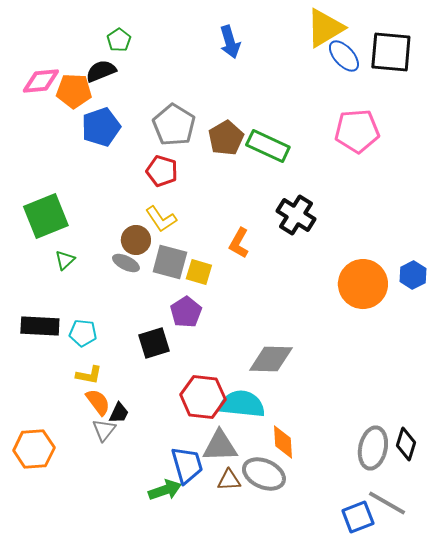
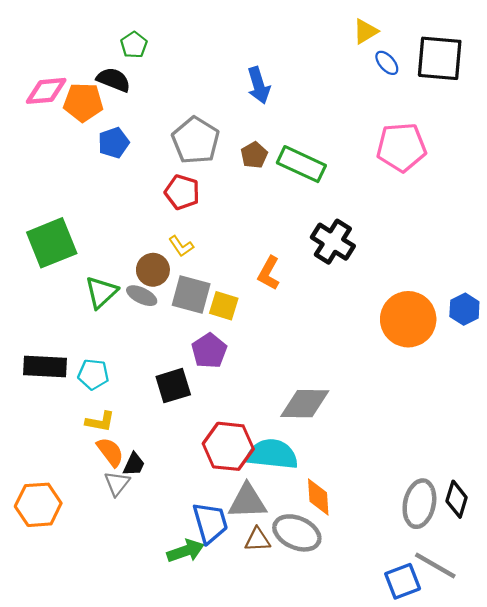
yellow triangle: (325, 28) -> (365, 31), size x0.6
blue arrow: (230, 42) -> (259, 85), moved
blue ellipse: (344, 56) -> (387, 63), size x0.7
black semicircle: (101, 71) -> (114, 80), turned 44
blue pentagon: (101, 127) -> (114, 143), size x0.7
brown pentagon: (226, 138) -> (254, 155), size x0.7
yellow L-shape: (161, 219) -> (181, 246), size x0.7
green triangle: (65, 260) -> (101, 292), moved, size x1.5

